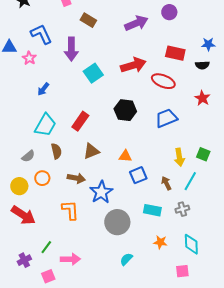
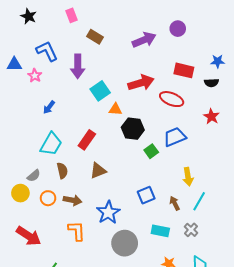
green square: (203, 154) -> (151, 151), moved, turned 32
orange triangle: (125, 156) -> (115, 109), moved
brown arrow: (76, 178) -> (73, 200), moved
yellow circle: (19, 186) -> (20, 193), moved
gray cross: (182, 209) -> (191, 230), turned -32

